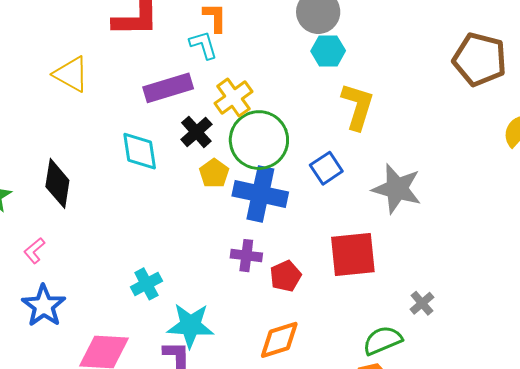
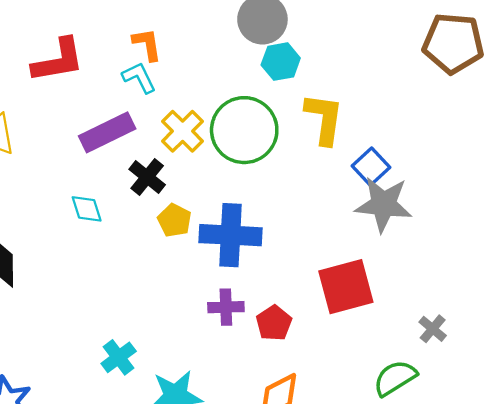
green circle: (259, 140) -> (244, 130), moved
cyan diamond: (140, 151) -> (87, 209), size x0.7
blue square: (326, 168) -> (371, 167), moved

